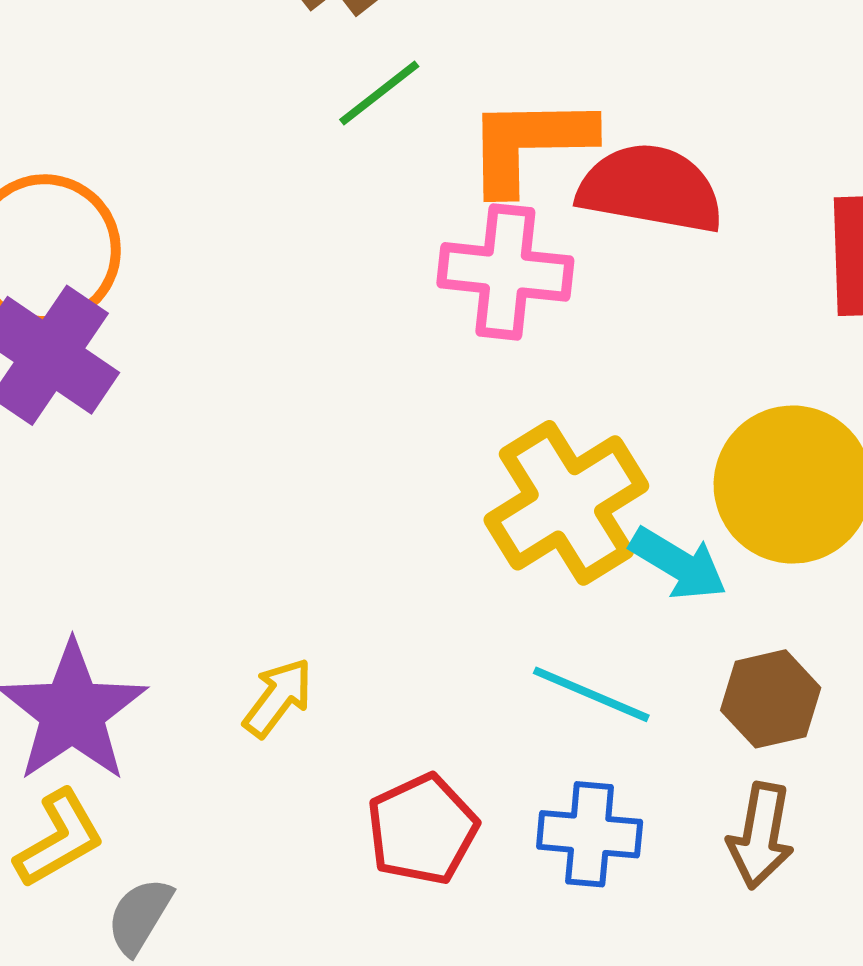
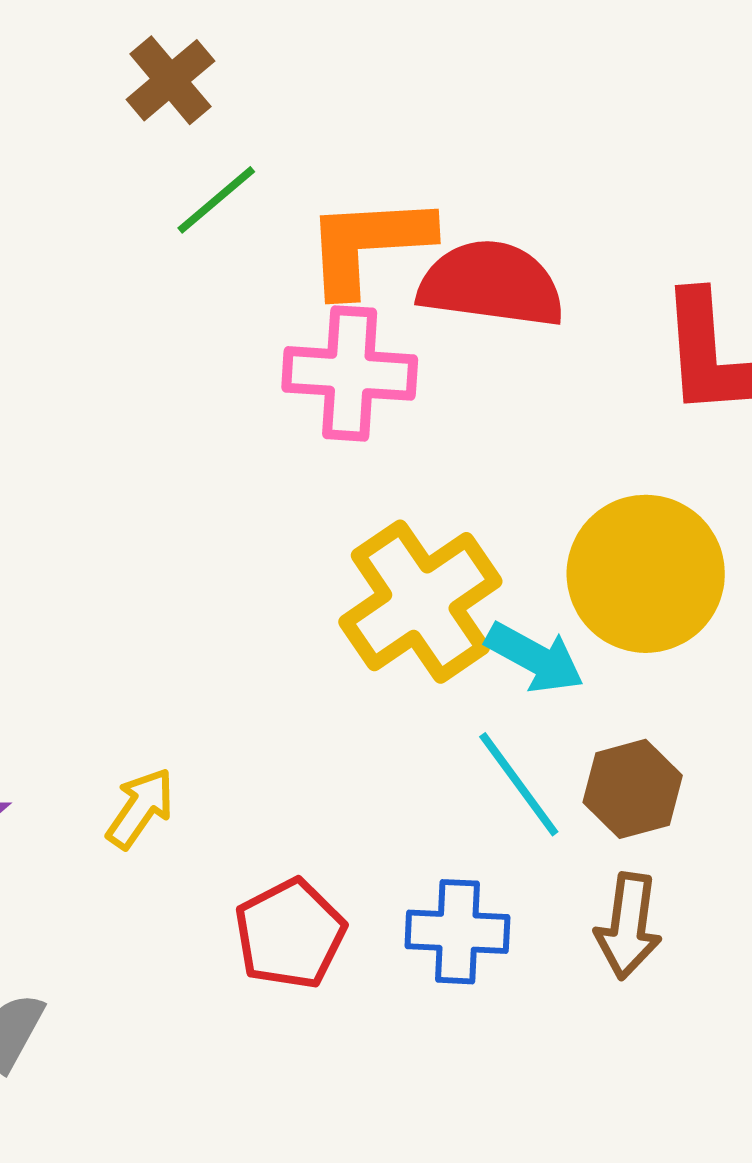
cyan line: (591, 694) -> (519, 784), moved, turned 33

